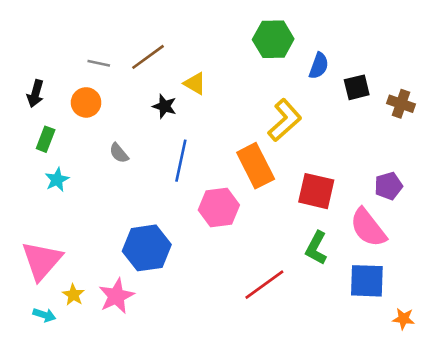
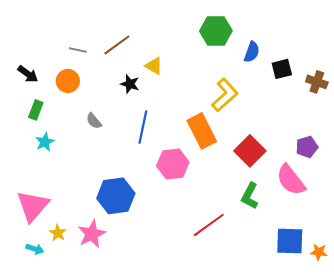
black arrow: (35, 94) -> (28, 74), turned -70
red square: (316, 191) -> (250, 151), turned 32
blue square: (367, 281) -> (290, 241), moved

